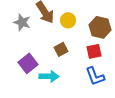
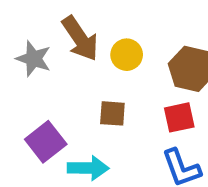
brown square: (61, 49) -> (112, 113), turned 32

